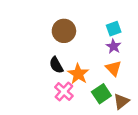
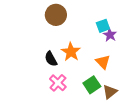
brown circle: (64, 31) -> (56, 15), moved
purple star: (114, 46) -> (110, 35), moved
orange star: (78, 74) -> (71, 52), moved

